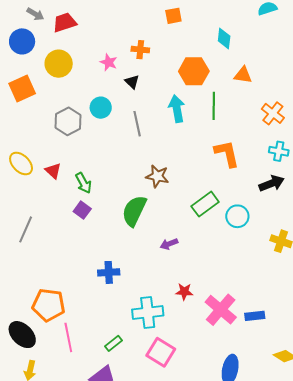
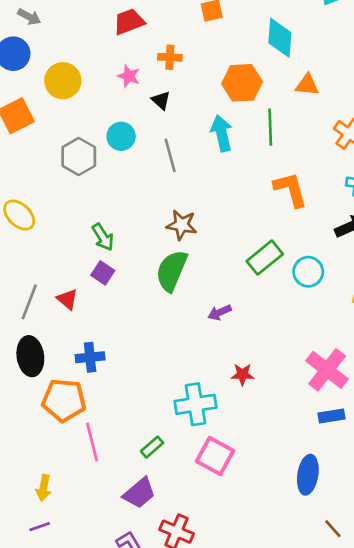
red trapezoid: (65, 22) -> (129, 22), moved
cyan diamond: (224, 39) -> (280, 38), size x1.4
red triangle: (53, 171) -> (67, 299), moved
brown star: (157, 176) -> (182, 225), moved
blue cross: (109, 272) -> (90, 357), moved
pink cross: (221, 310) -> (327, 370), moved
blue rectangle: (255, 316) -> (332, 416), moved
black ellipse: (22, 335) -> (30, 356), moved, turned 40

